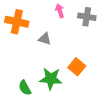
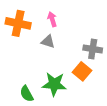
pink arrow: (60, 11) -> (52, 19), moved
gray cross: (87, 17) -> (93, 49), moved

